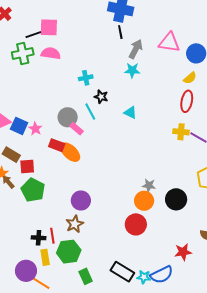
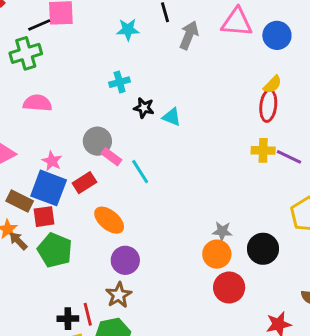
pink semicircle: (51, 53) -> (38, 103), moved
cyan star: (132, 70) -> (128, 29), moved
yellow semicircle: (190, 78) -> (272, 84), moved
cyan line: (90, 112) -> (140, 172), moved
cyan triangle: (130, 113) -> (172, 117), moved
blue square: (19, 126) -> (49, 188), moved, size x1.4
red rectangle: (57, 145) -> (84, 183), turned -49
orange ellipse: (70, 152) -> (109, 220), moved
red circle: (136, 224) -> (229, 287), moved

